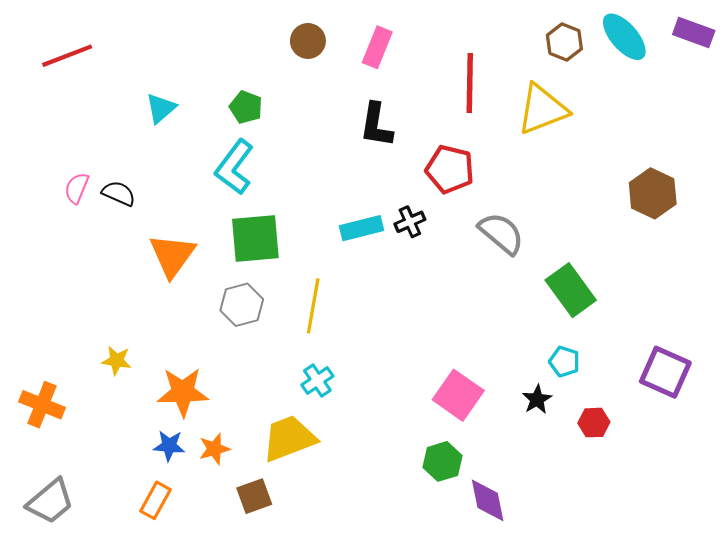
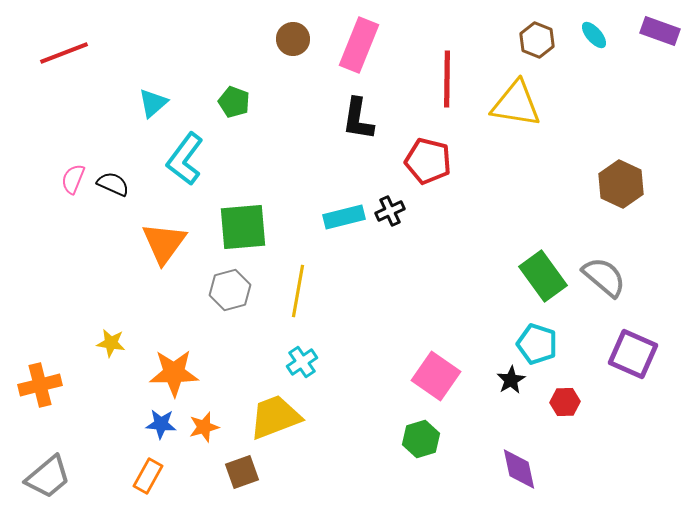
cyan ellipse: (624, 37) -> (594, 35), size x0.6
pink rectangle: (377, 47) -> (359, 45), size x1.4
yellow triangle: (542, 109) -> (516, 104), turned 30
cyan L-shape: (234, 167) -> (185, 159), moved
gray semicircle: (501, 233) -> (604, 277), moved
cyan pentagon: (564, 362) -> (537, 344), size x1.4
orange cross: (42, 405) -> (40, 385), turned -36
purple diamond: (488, 500) -> (519, 469), moved

